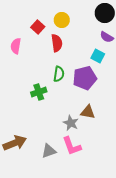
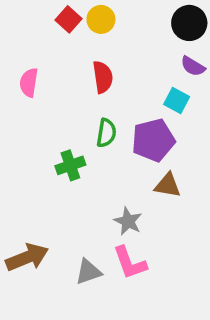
yellow circle: (62, 20) -> (101, 19), moved
red square: (38, 27) -> (68, 19), moved
brown triangle: (88, 112) -> (168, 185), moved

